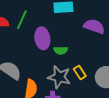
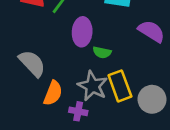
yellow rectangle: (80, 72) -> (120, 86), size x1.6

